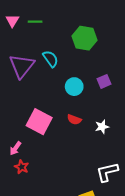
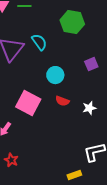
cyan circle: (74, 87) -> (55, 75), moved
red star: (22, 167) -> (11, 160), moved

